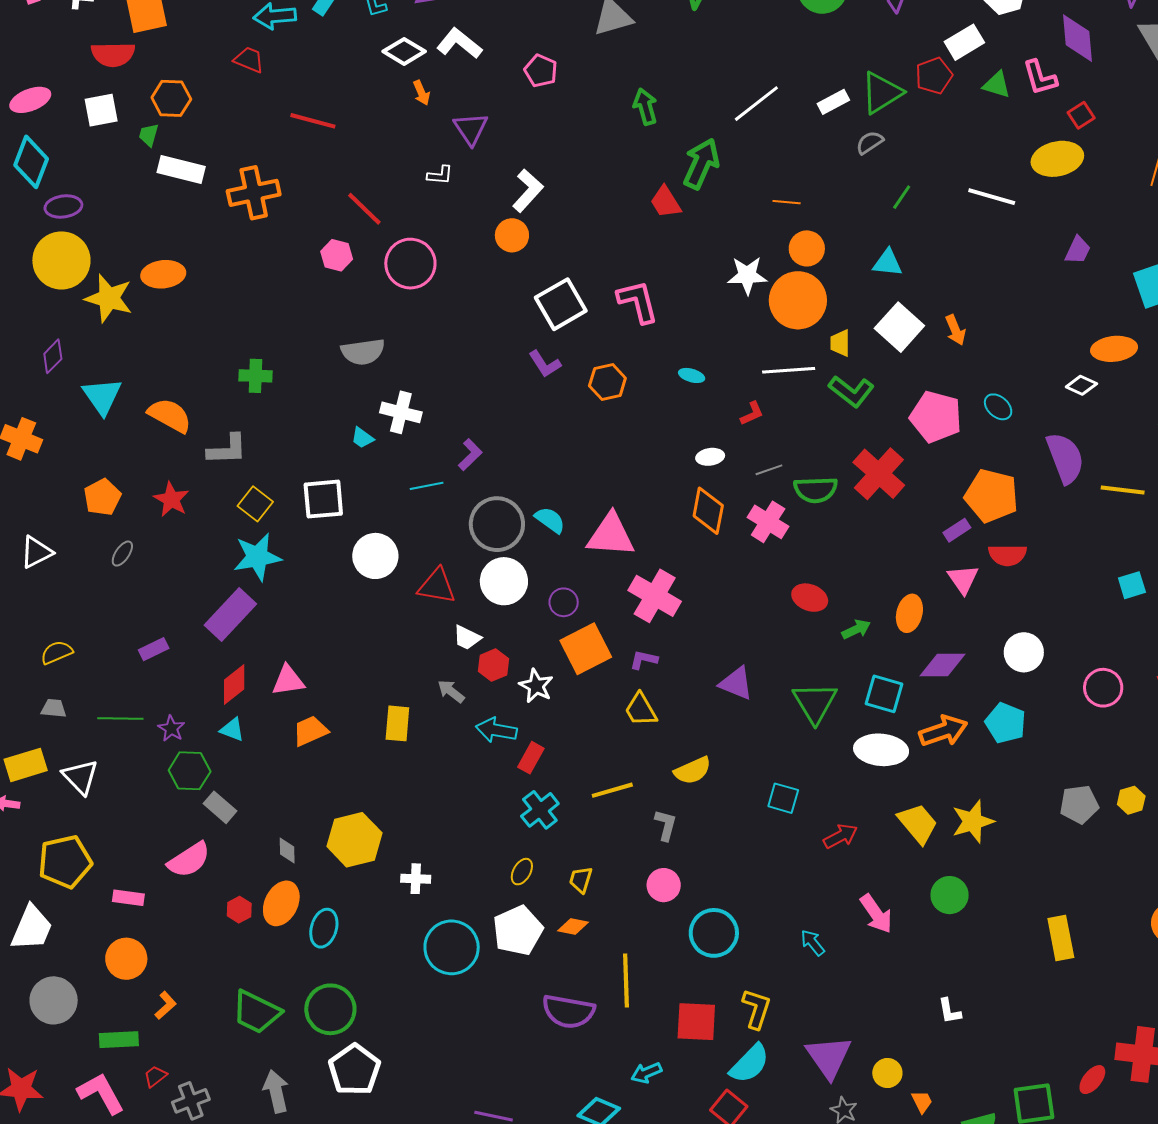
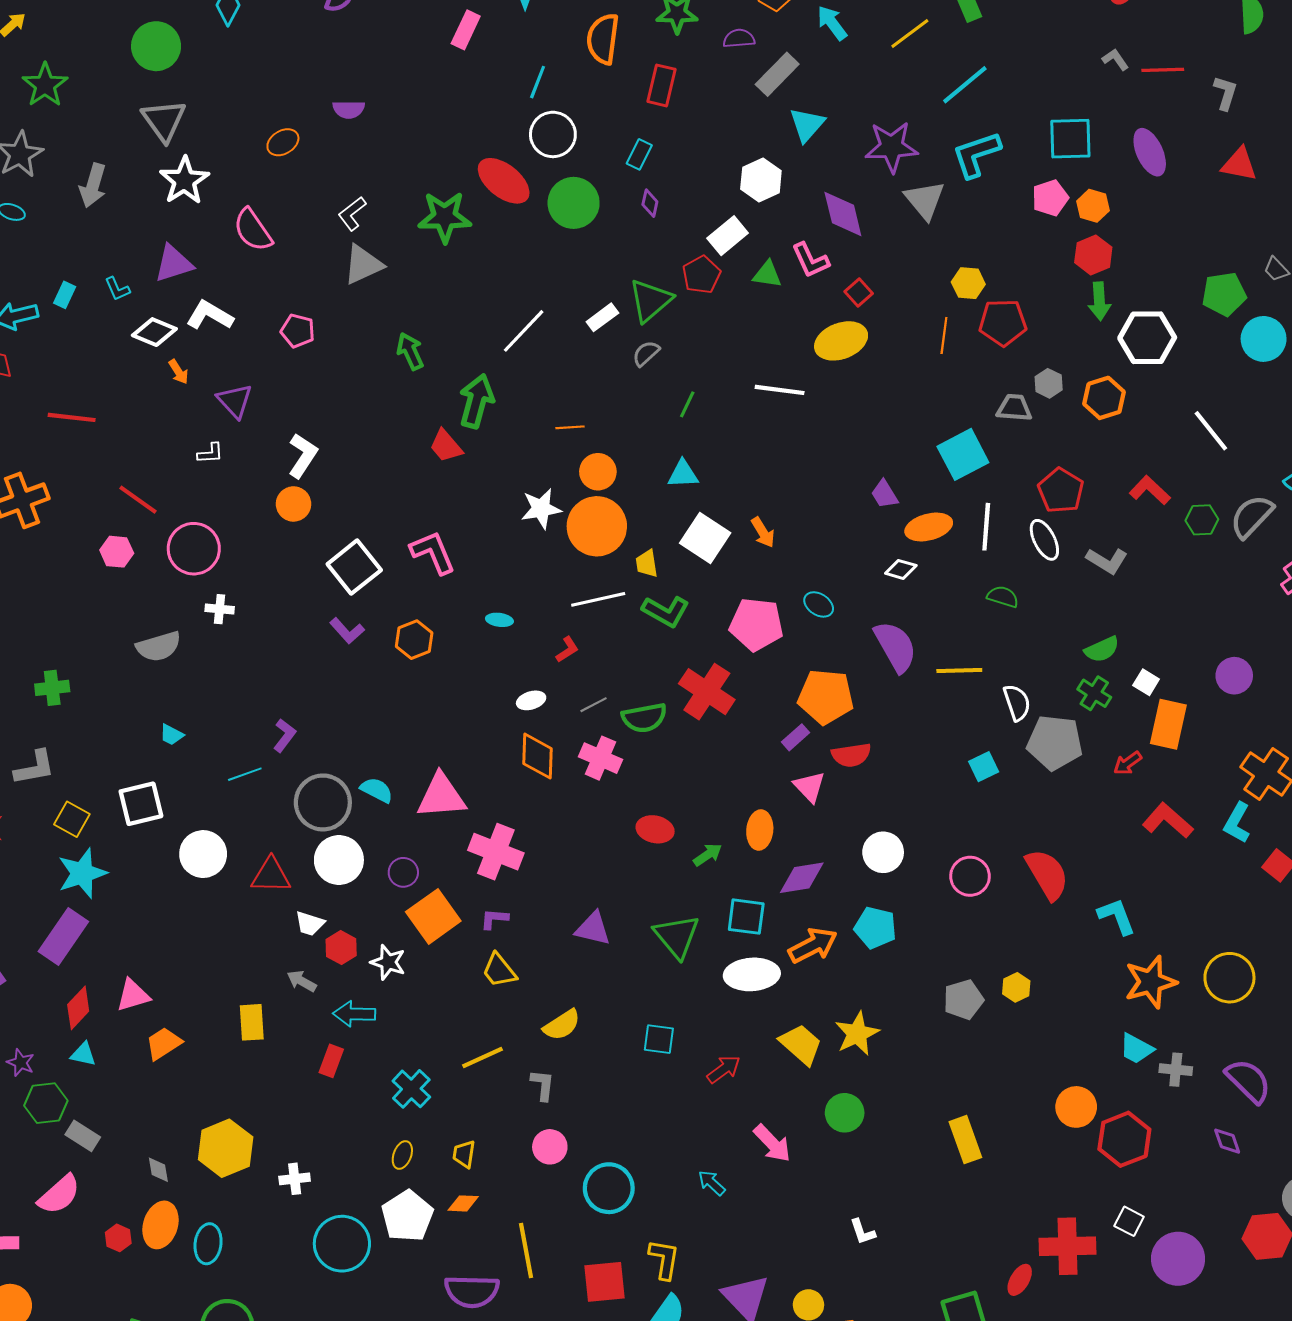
purple trapezoid: (1078, 250) -> (885, 494), moved, turned 132
white cross: (401, 412) -> (220, 609), moved, size x0.7
red rectangle: (531, 758) -> (331, 1061), moved

